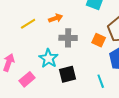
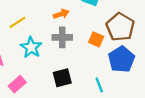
orange arrow: (56, 18) -> (61, 14), moved
cyan star: (48, 58) -> (31, 47), moved

